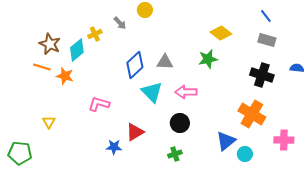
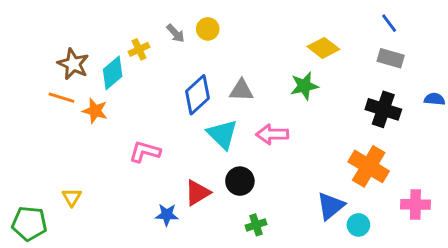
yellow circle: (145, 10) -> (208, 29), moved
yellow triangle: (49, 122) -> (72, 197), moved
black circle: (180, 123) -> (240, 181), moved

